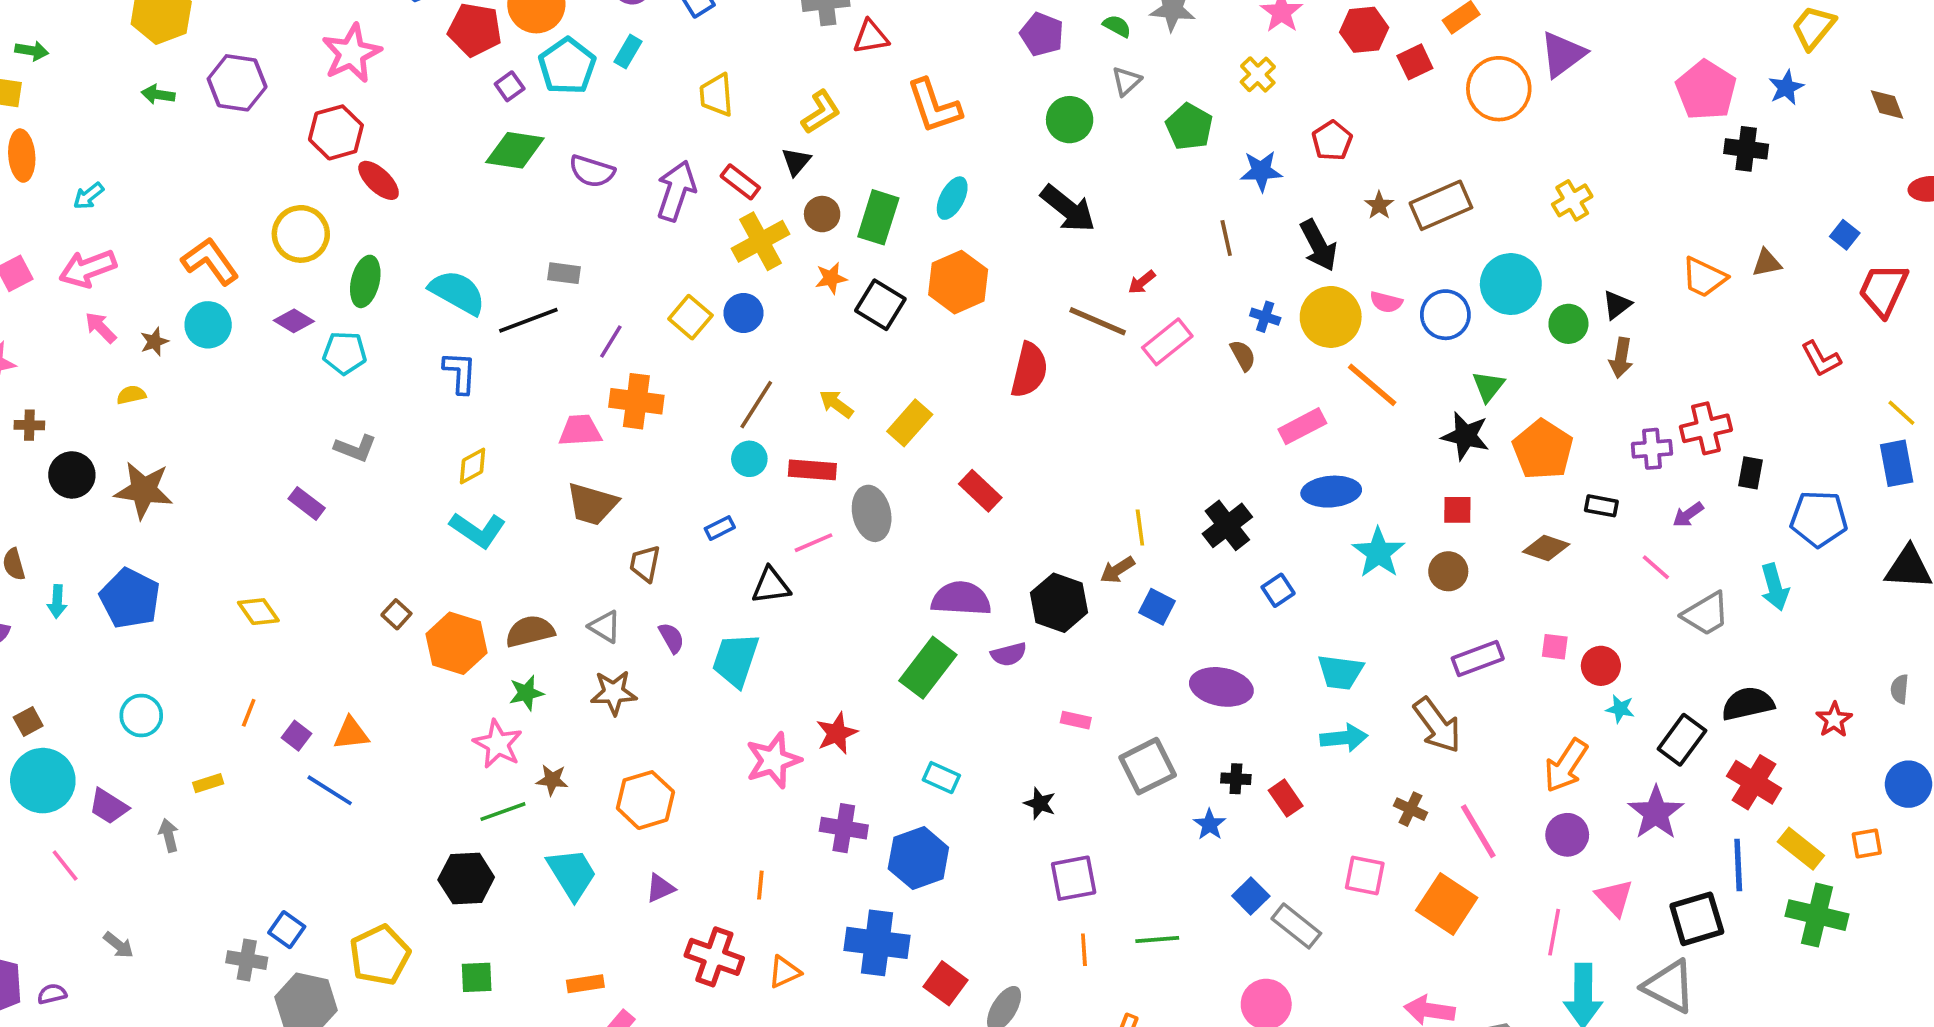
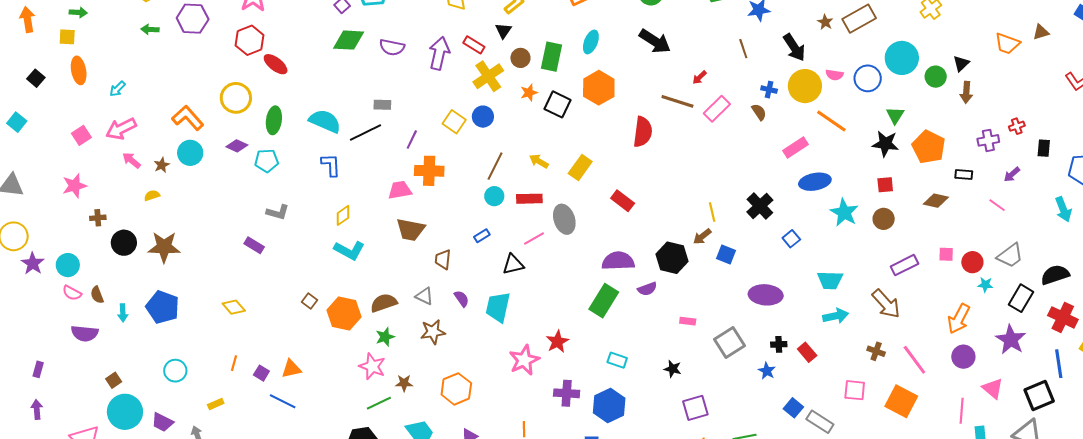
red cross: (1706, 428) -> (1017, 126), size x0.6
gray trapezoid: (1706, 614) -> (1010, 256), moved

